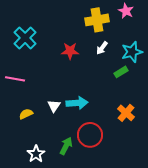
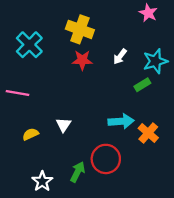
yellow cross: (97, 20) -> (80, 29), moved, turned 30
cyan arrow: (77, 103) -> (121, 121), moved

